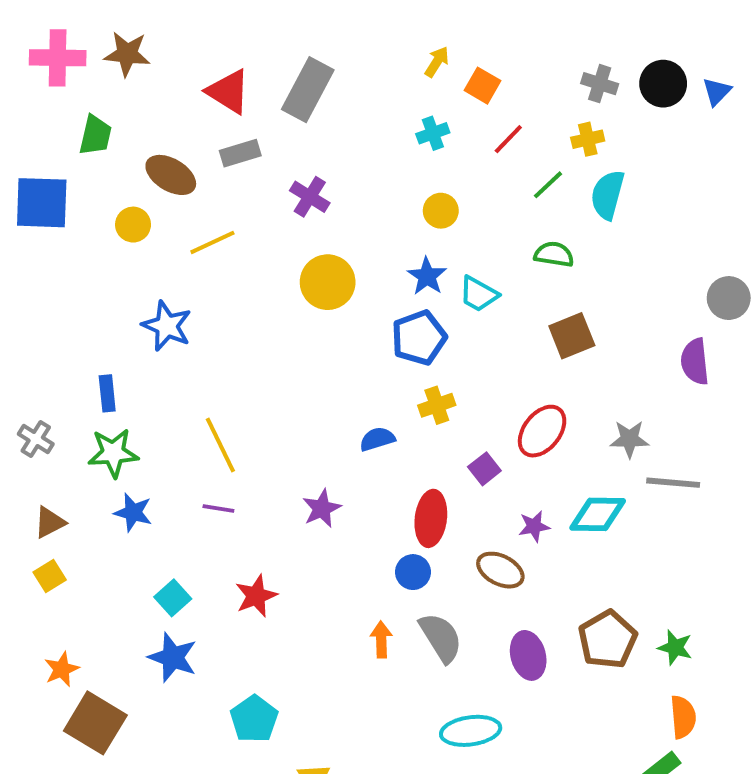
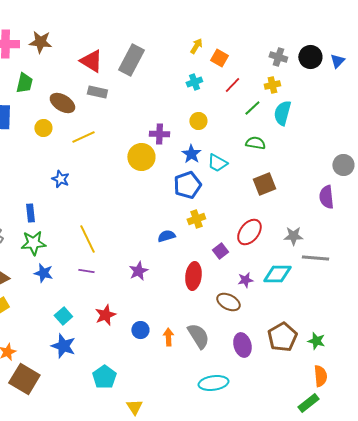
gray rectangle: (240, 153) -> (97, 92), turned 30
purple cross: (310, 197) -> (159, 134), moved, turned -30
blue star: (167, 326) -> (60, 179), size x0.7
blue circle: (413, 572) -> (140, 330), moved

